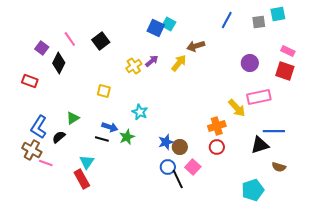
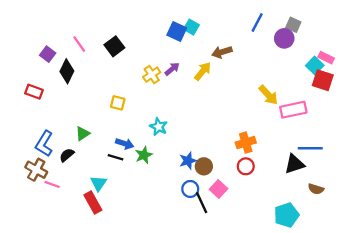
cyan square: (278, 14) -> (315, 66), moved, turned -35
gray square: (259, 22) -> (293, 25), turned 32
purple circle: (250, 63) -> (284, 38), moved
yellow arrow: (237, 108) -> (268, 95), moved

